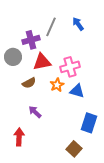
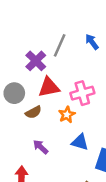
purple cross: (31, 40) -> (36, 61), turned -30
gray circle: (13, 57) -> (14, 93), moved
blue triangle: (77, 91) -> (80, 142), moved

